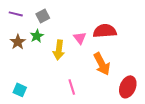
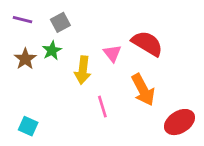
red semicircle: (105, 31) -> (147, 43), turned 35
pink line: (72, 87) -> (102, 107), moved
red ellipse: (128, 87) -> (180, 122), turned 35

